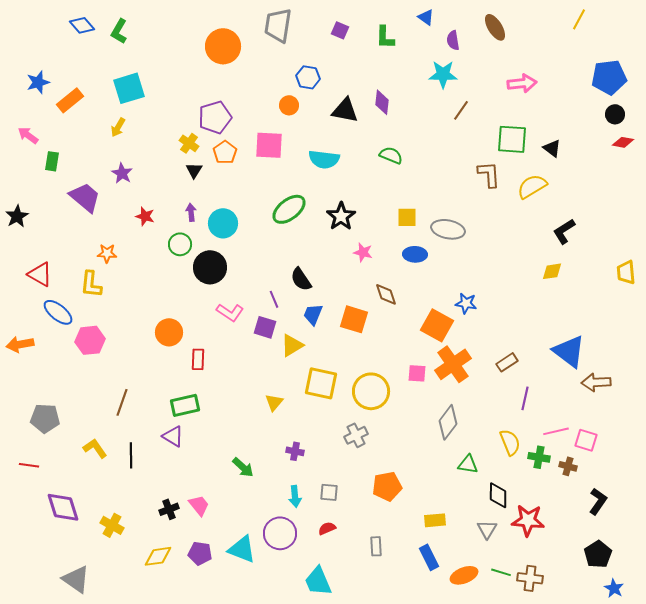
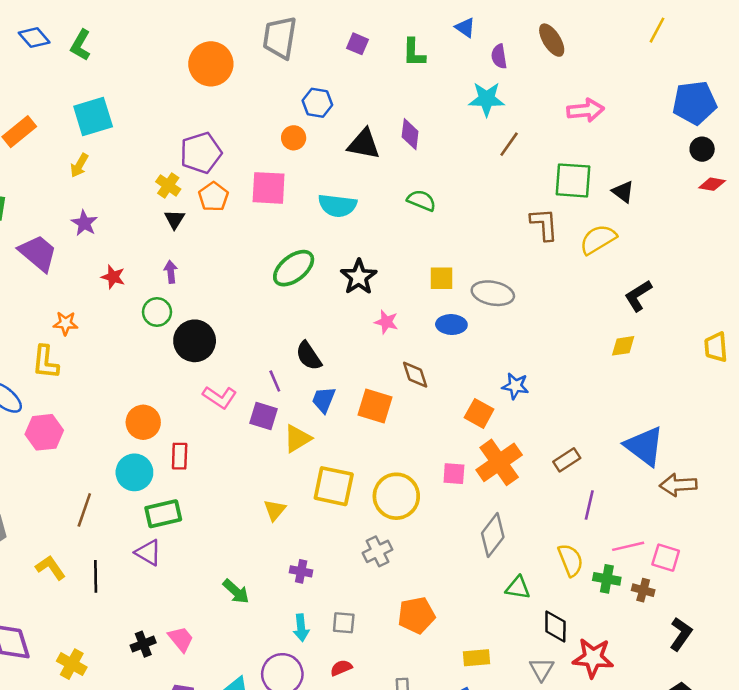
cyan circle: (223, 223) -> (134, 472), moved
orange square: (437, 325) -> (479, 413), size x0.7

